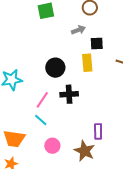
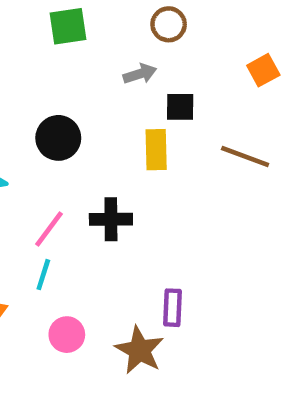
black circle: (55, 68) -> (58, 138), moved
cyan line: (41, 120) -> (43, 275), turned 64

